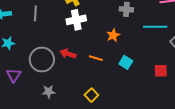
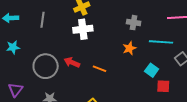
orange star: (113, 35) -> (129, 48), moved
cyan square: (126, 62) -> (152, 70), moved
purple triangle: (14, 75) -> (15, 90), moved

